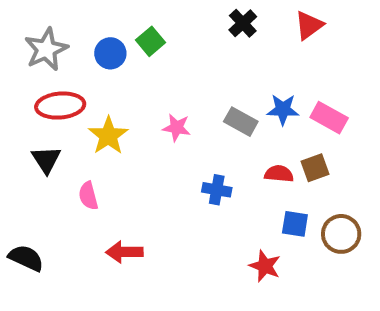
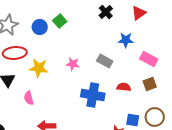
blue star: (283, 110) -> (126, 40), moved
yellow star: (108, 136) -> (39, 68), turned -30
brown square: (315, 168) -> (150, 84), moved
blue cross: (217, 190) -> (93, 95), size x1.6
blue square: (295, 224) -> (133, 120), moved

